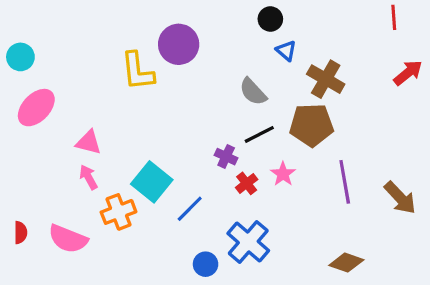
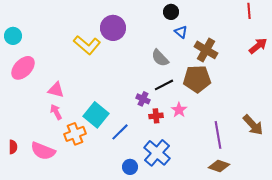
yellow L-shape: (137, 71) -> (87, 45), turned -44
purple line: (345, 182) -> (218, 135), moved
red cross: (247, 183) -> (156, 116), turned 32

